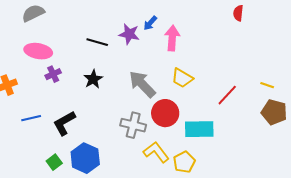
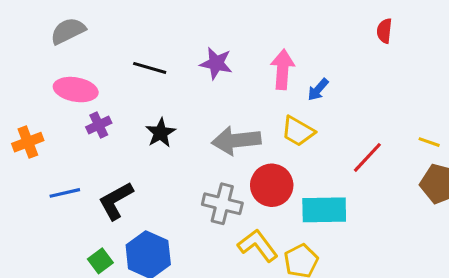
blue arrow: (150, 23) -> (318, 90), moved
black line: (97, 42) -> (150, 68), moved
gray arrow: (142, 84) -> (236, 140), turned -52

